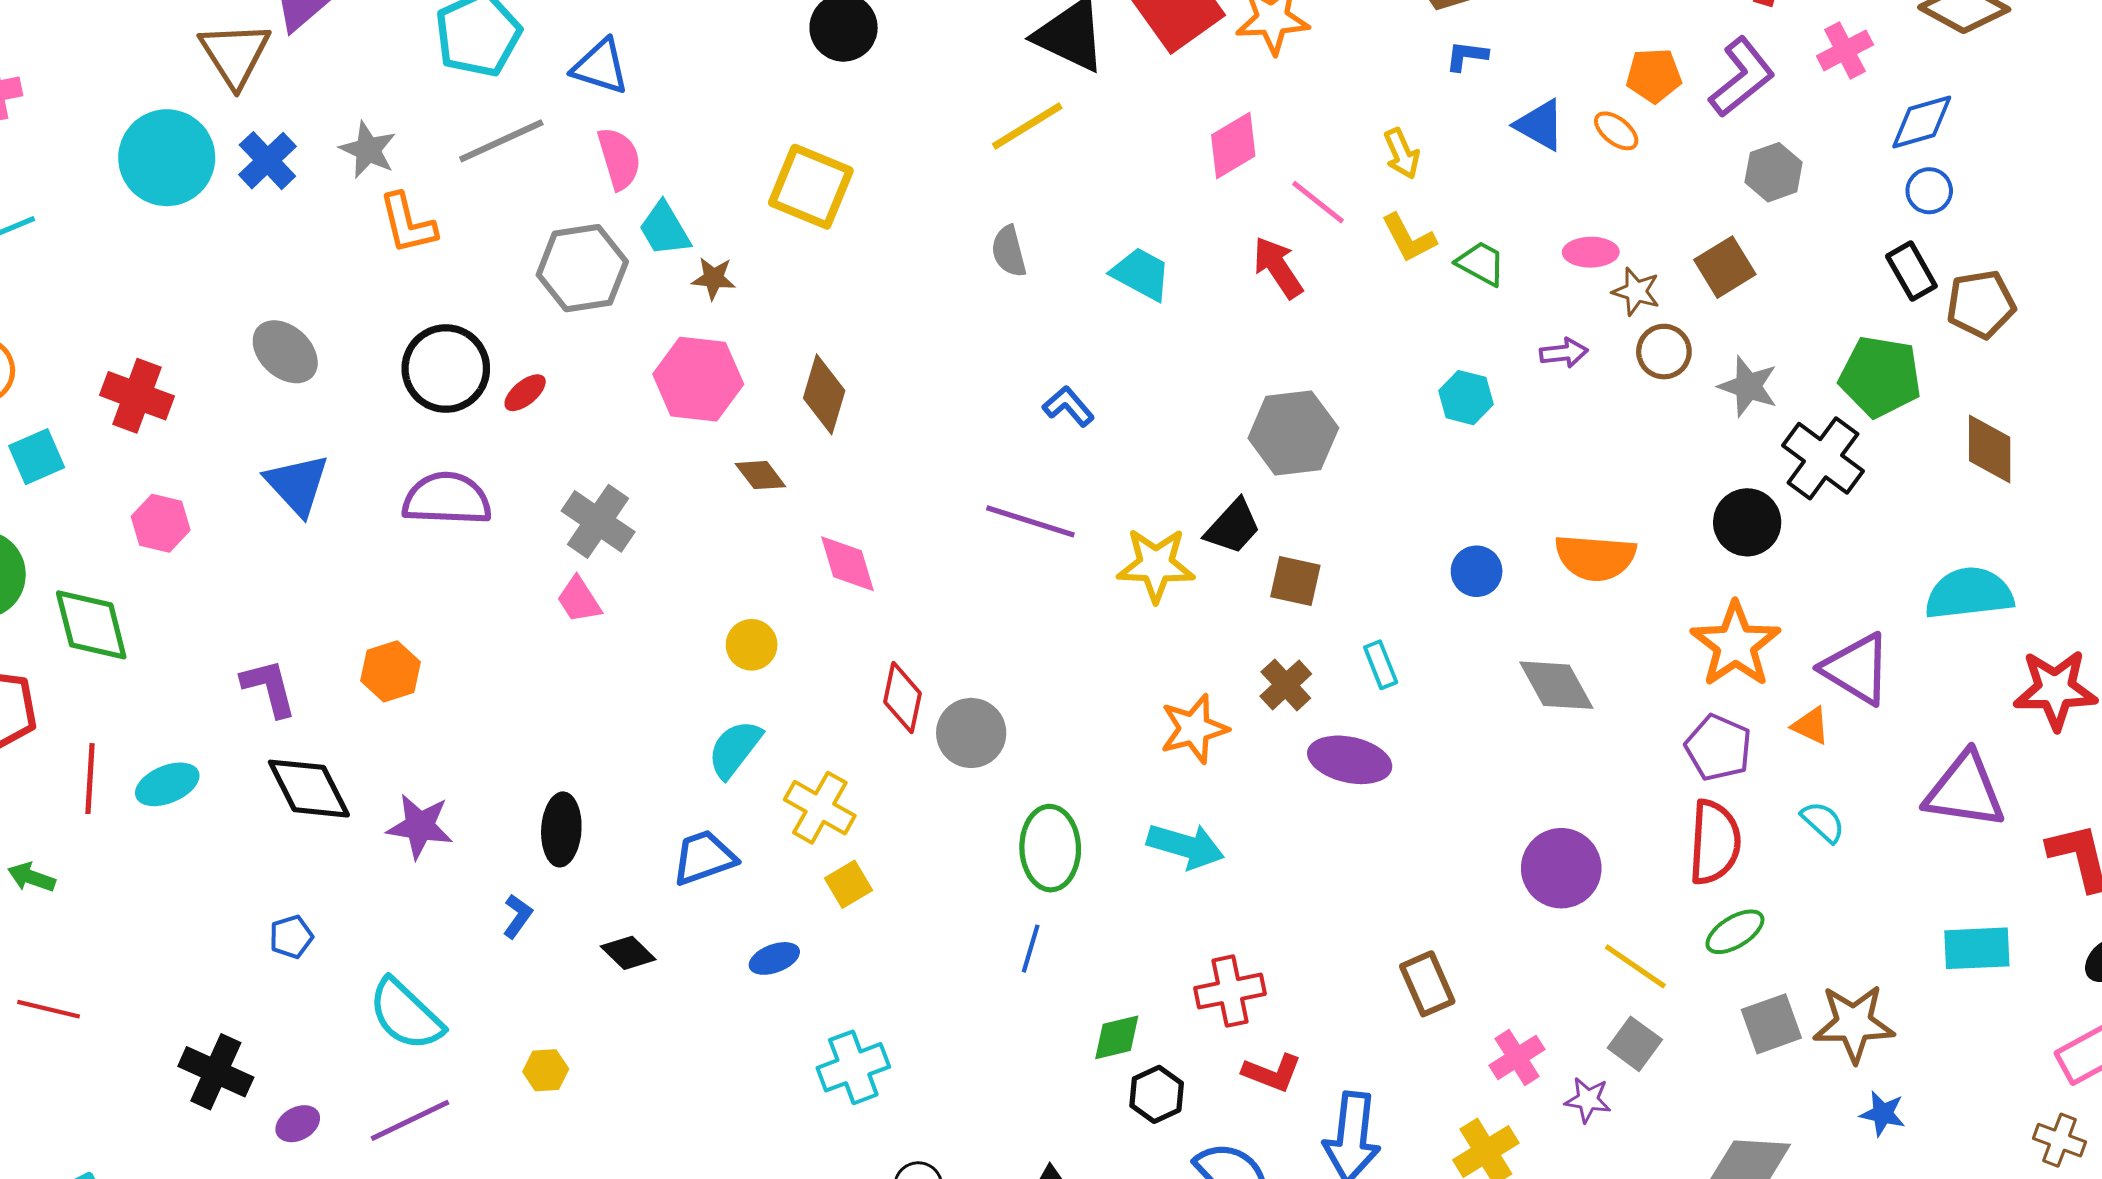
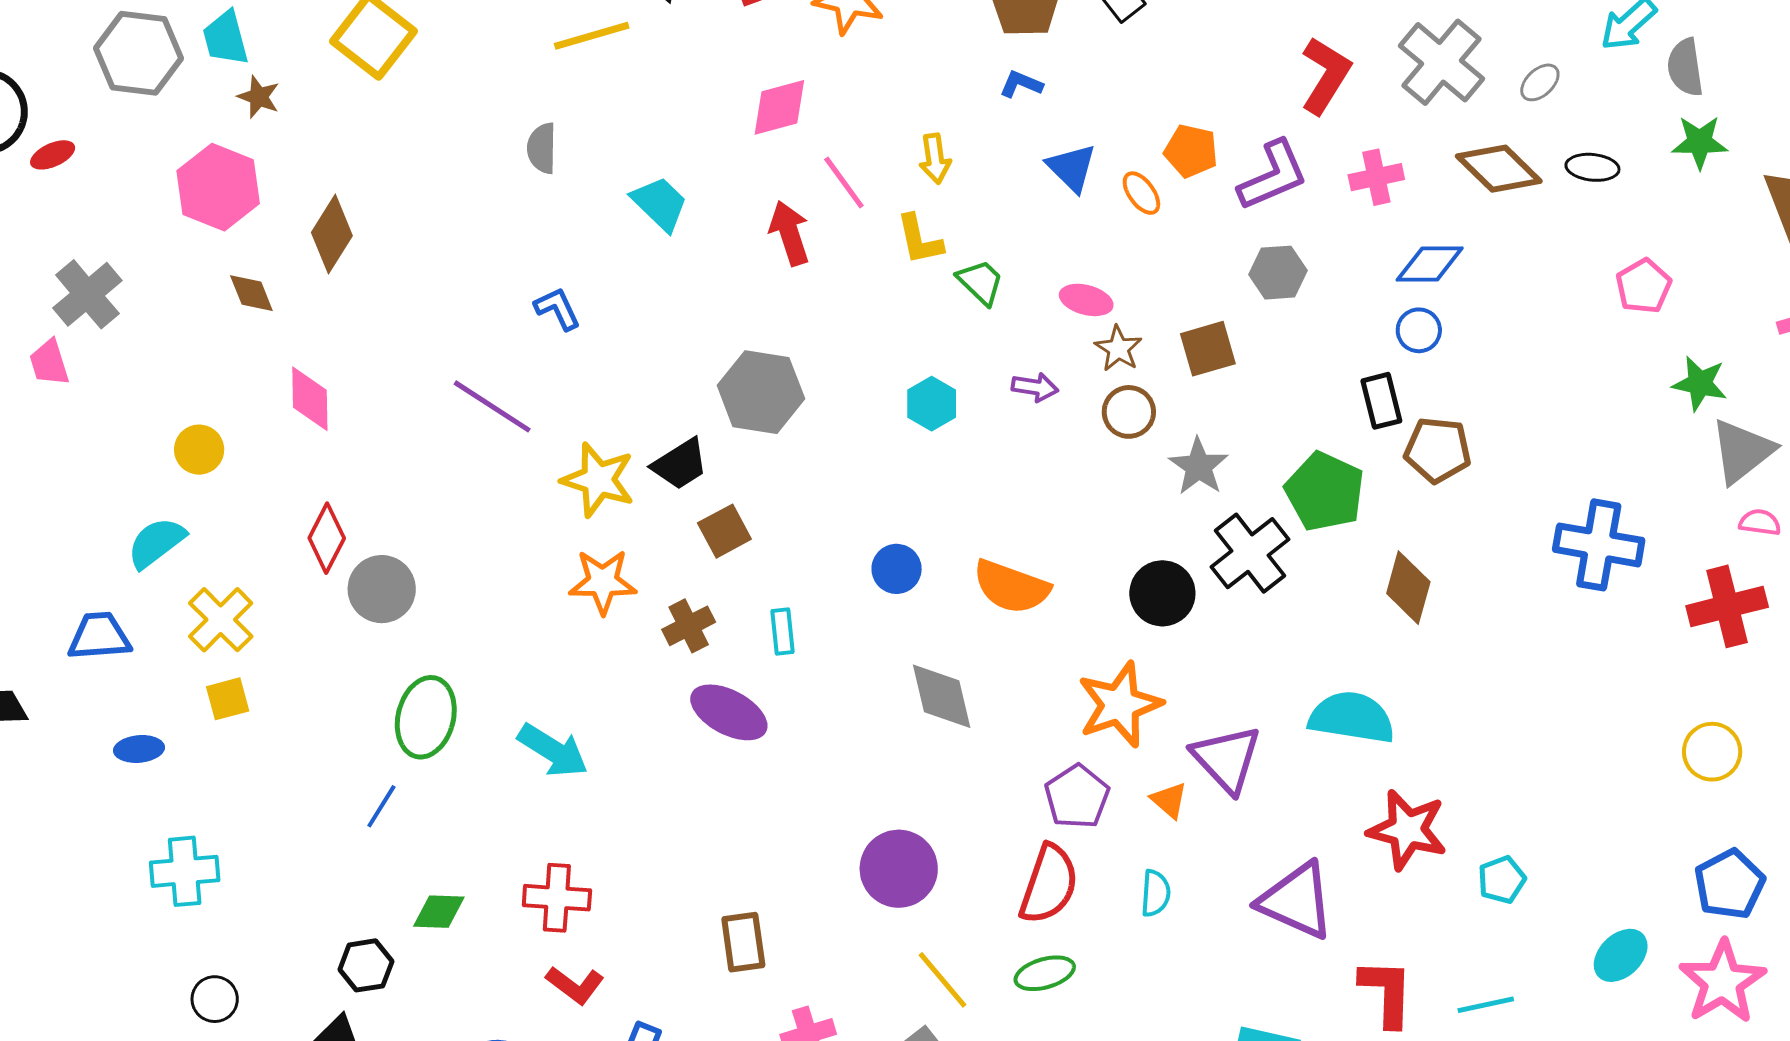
brown square: (1295, 581) -> (724, 531), turned 34
orange star: (1194, 729) -> (603, 582), moved
cyan semicircle: (1823, 822) -> (1156, 893), turned 36
black hexagon: (1157, 1094) -> (366, 965), moved

